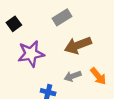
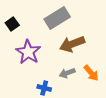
gray rectangle: (62, 17) -> (57, 18), size x1.4
purple star: (31, 54) -> (28, 52), turned -30

